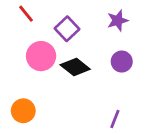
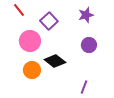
black diamond: (75, 67) -> (55, 61), moved
orange circle: (23, 111) -> (32, 70), moved

